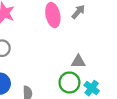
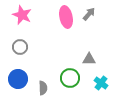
green circle: (69, 83) -> (70, 78), moved

